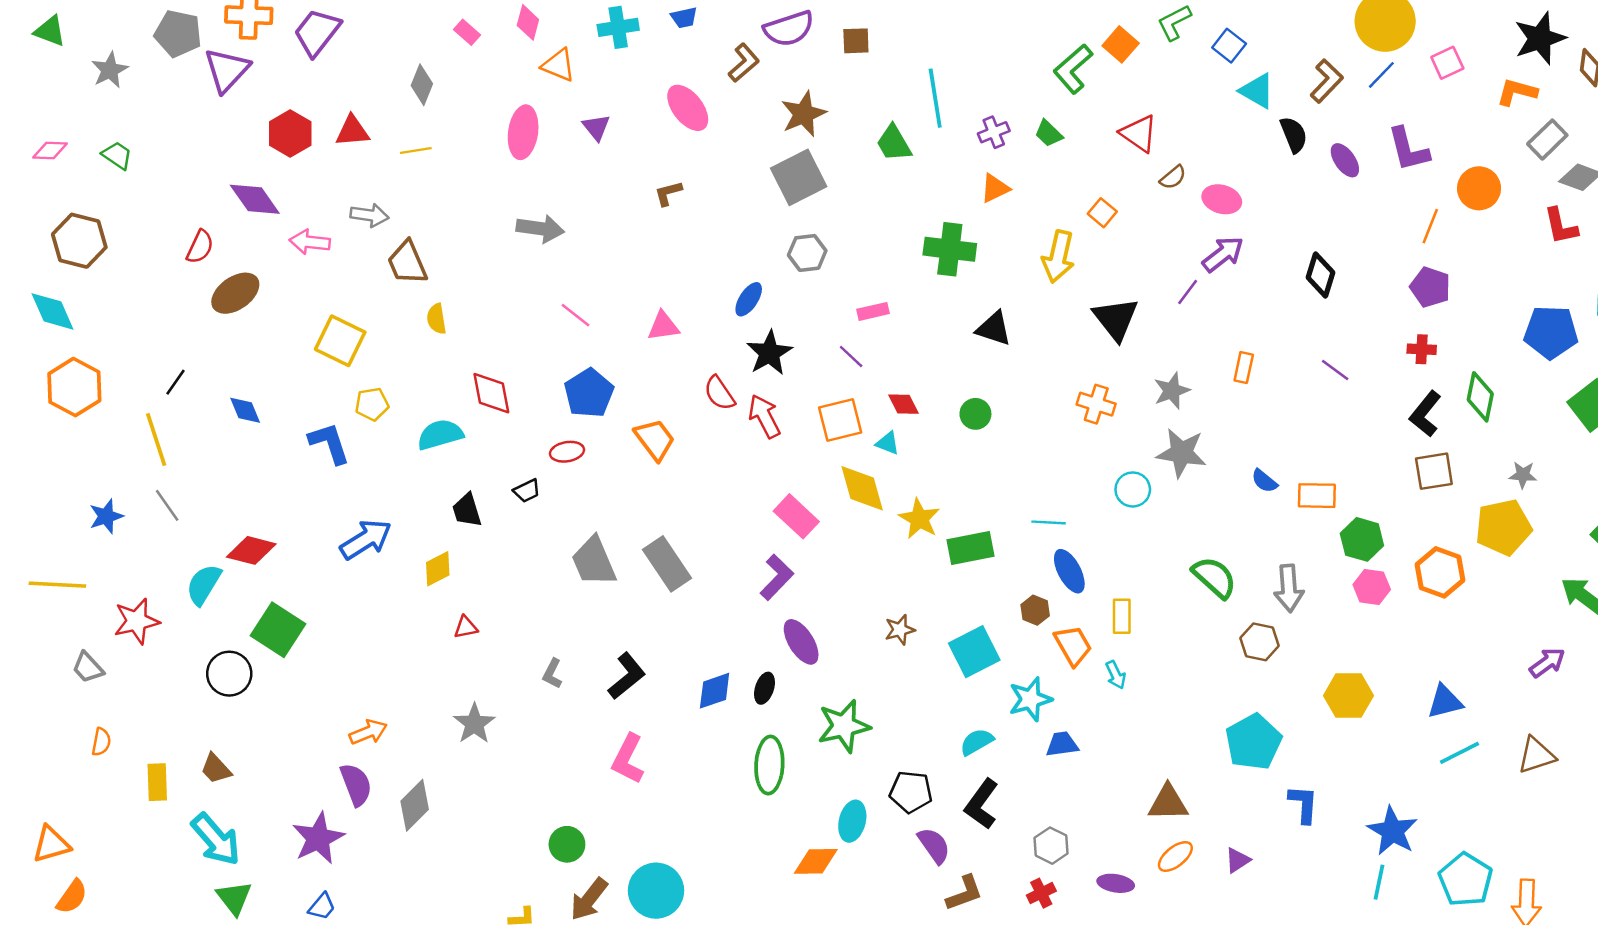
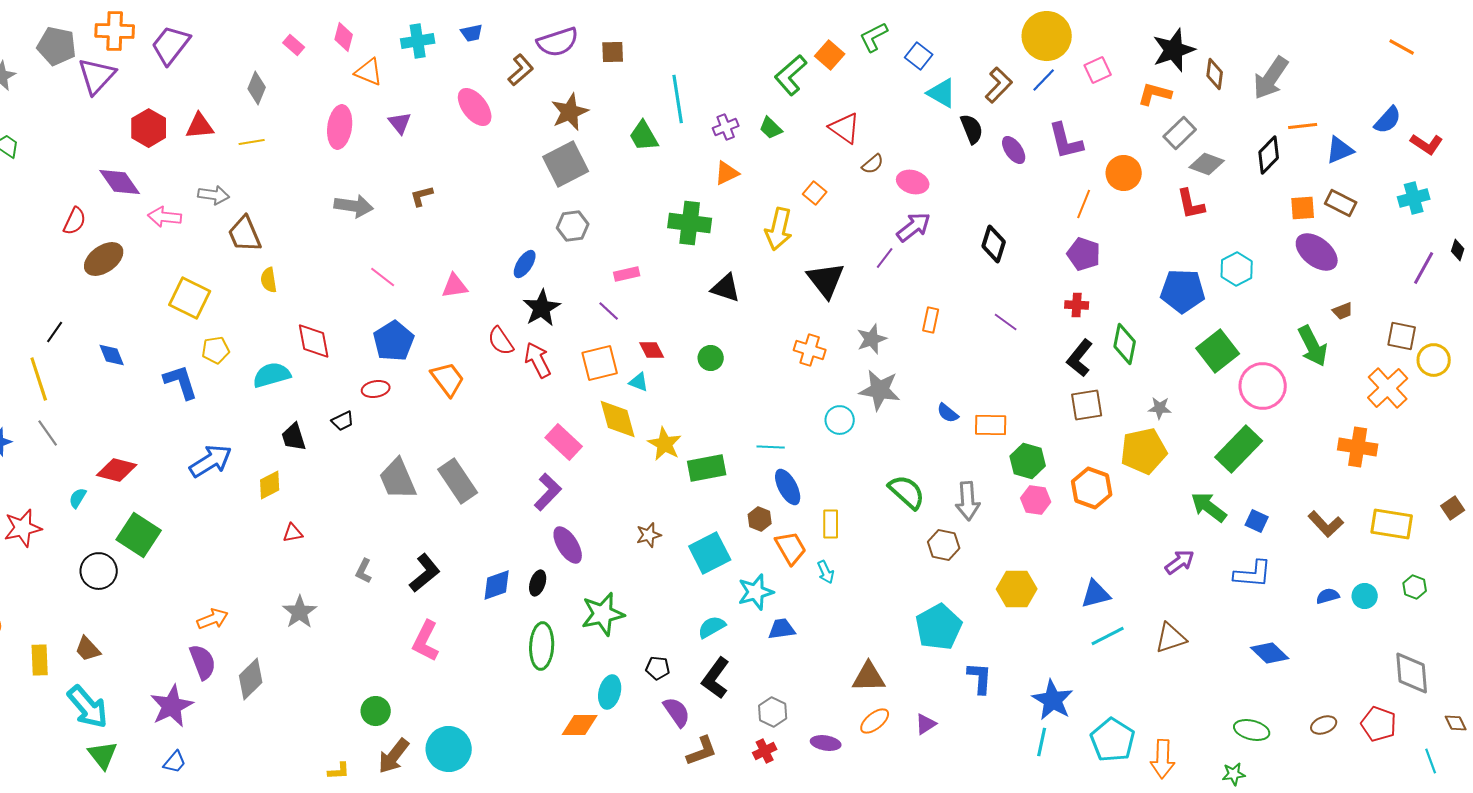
brown L-shape: (668, 193) -> (422, 196), moved
cyan semicircle: (204, 585) -> (78, 498), size x0.6
black pentagon: (911, 792) -> (658, 668), size x0.7

